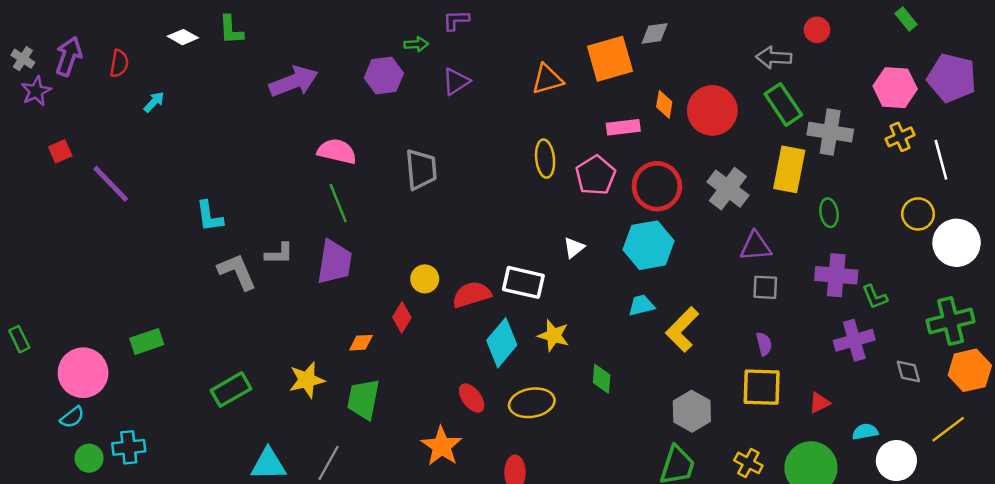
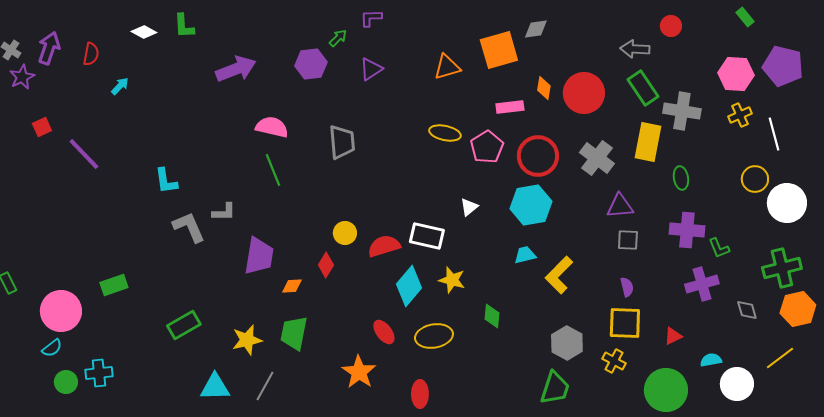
green arrow: (416, 44) -> (338, 38), turned -42
yellow ellipse: (545, 159) -> (445, 133), turned -72
purple trapezoid: (334, 262) -> (259, 256), moved
yellow star: (307, 380) -> (247, 340), moved
yellow cross: (748, 463) -> (614, 361), moved

